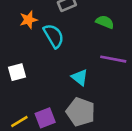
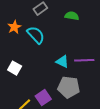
purple line: (113, 59) -> (84, 60), moved
white square: (17, 72) -> (15, 68), turned -32

